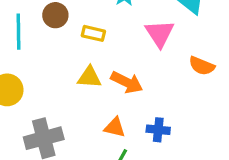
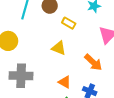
orange arrow: (127, 82) -> (93, 62), moved

